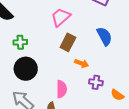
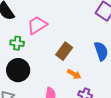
pink trapezoid: (61, 17) -> (37, 25), moved

